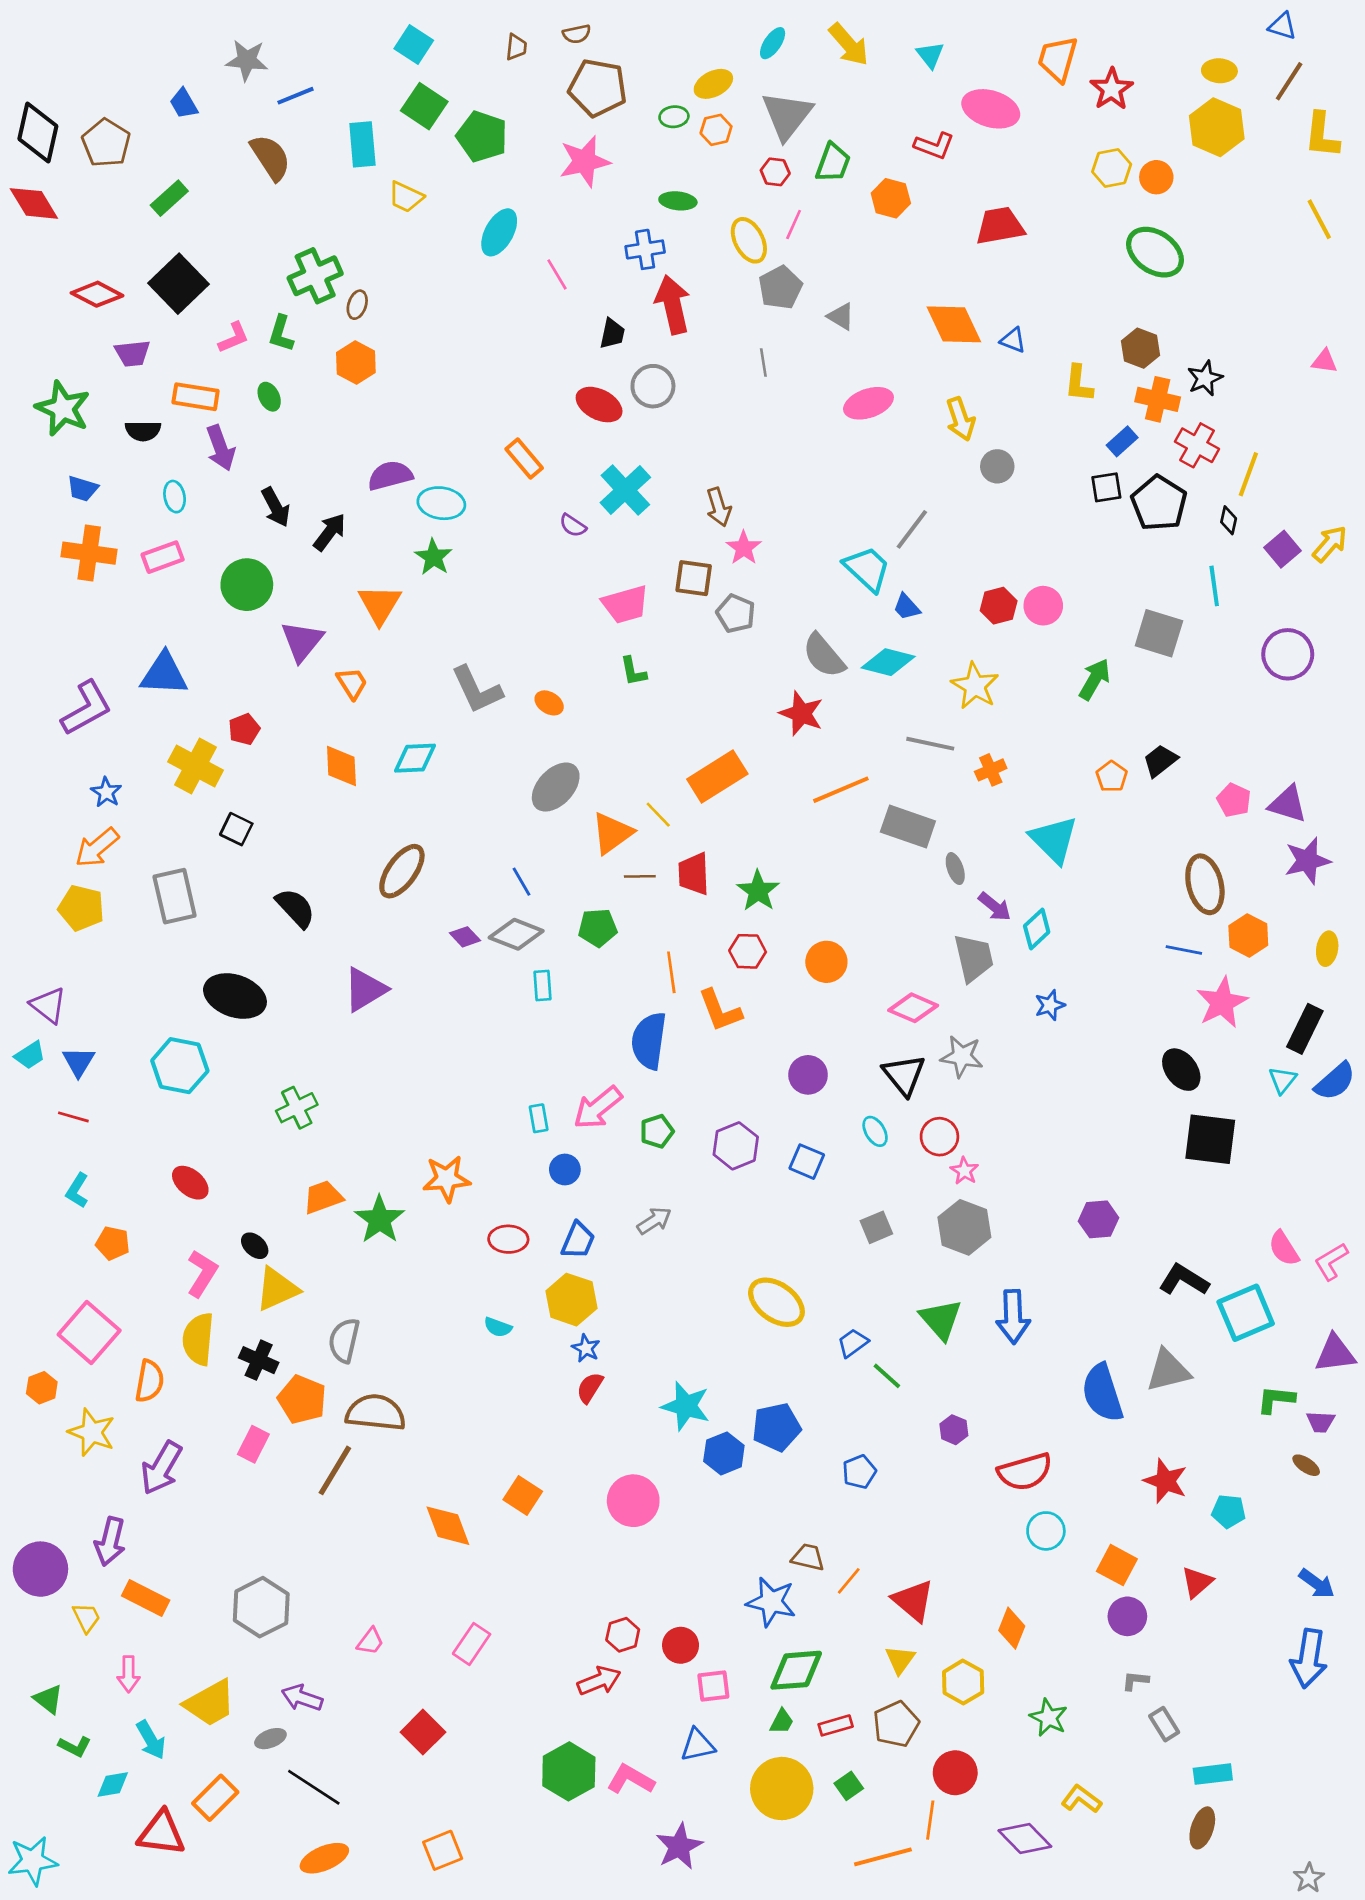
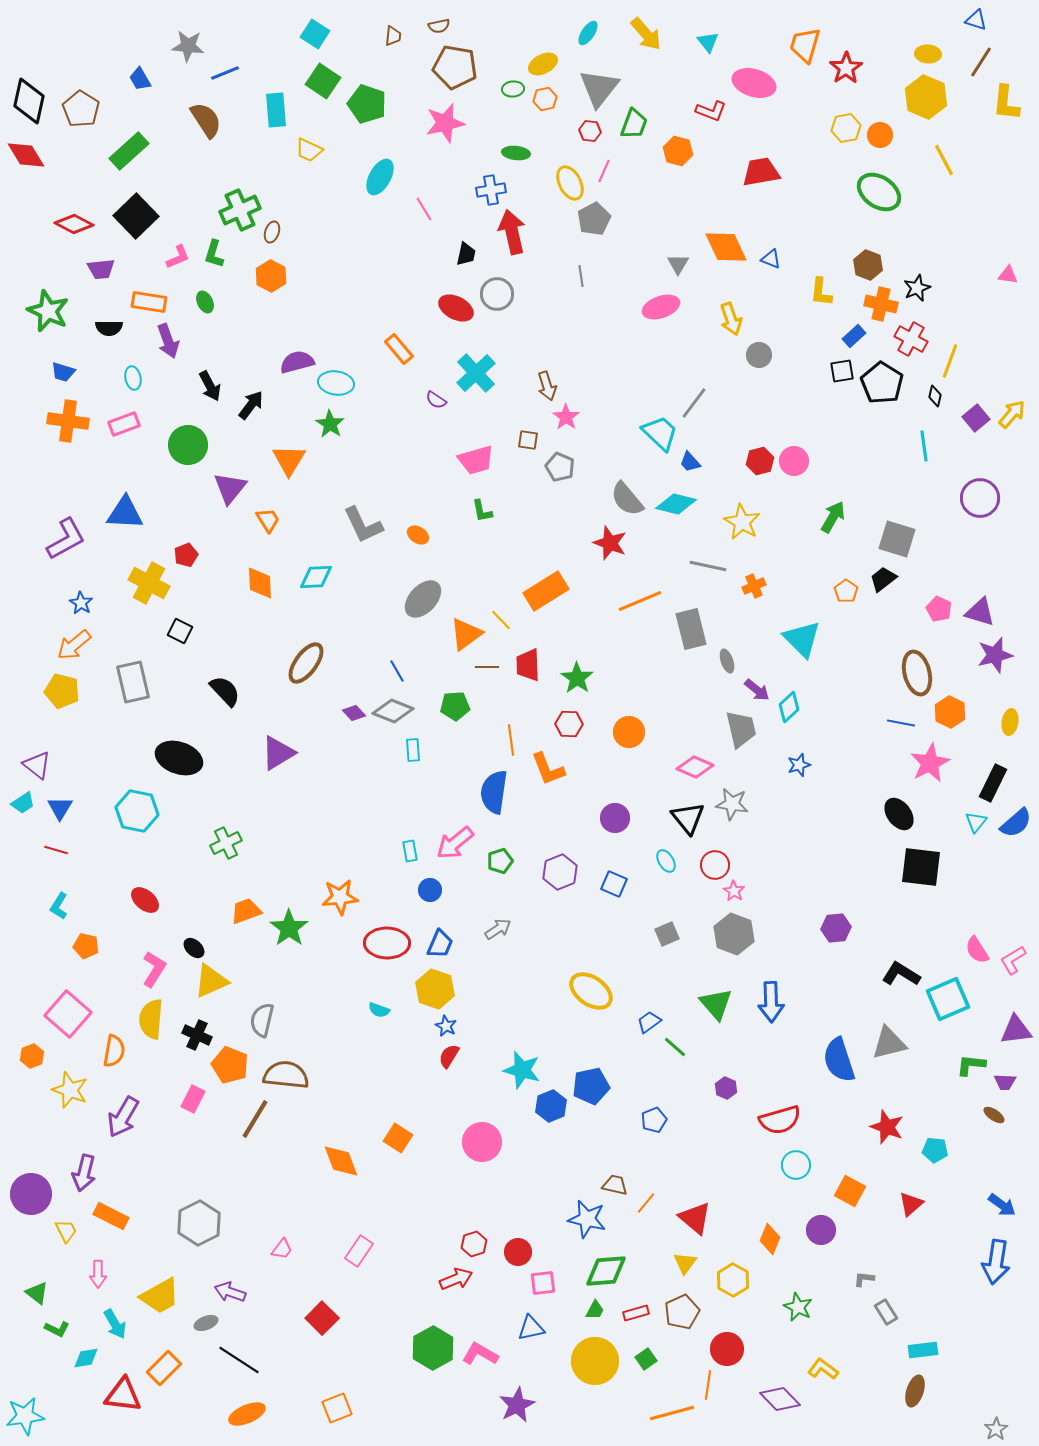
green rectangle: (169, 198) -> (129, 151), size x1.4
yellow line: (1319, 219) -> (944, 160), moved
gray triangle: (841, 317) -> (678, 264), moved, turned 30
brown square: (694, 578) -> (528, 440), size x0.7
gray square: (1159, 633) -> (897, 539), moved
gray rectangle: (908, 826) -> (691, 629), turned 57
red ellipse: (508, 1239) -> (387, 943), size x1.5
purple circle: (1127, 1616) -> (821, 1230), moved

